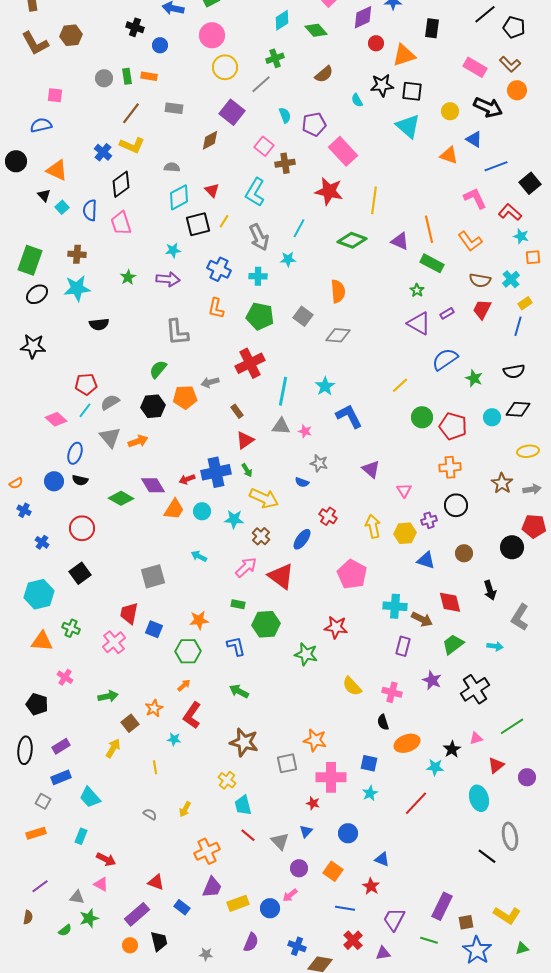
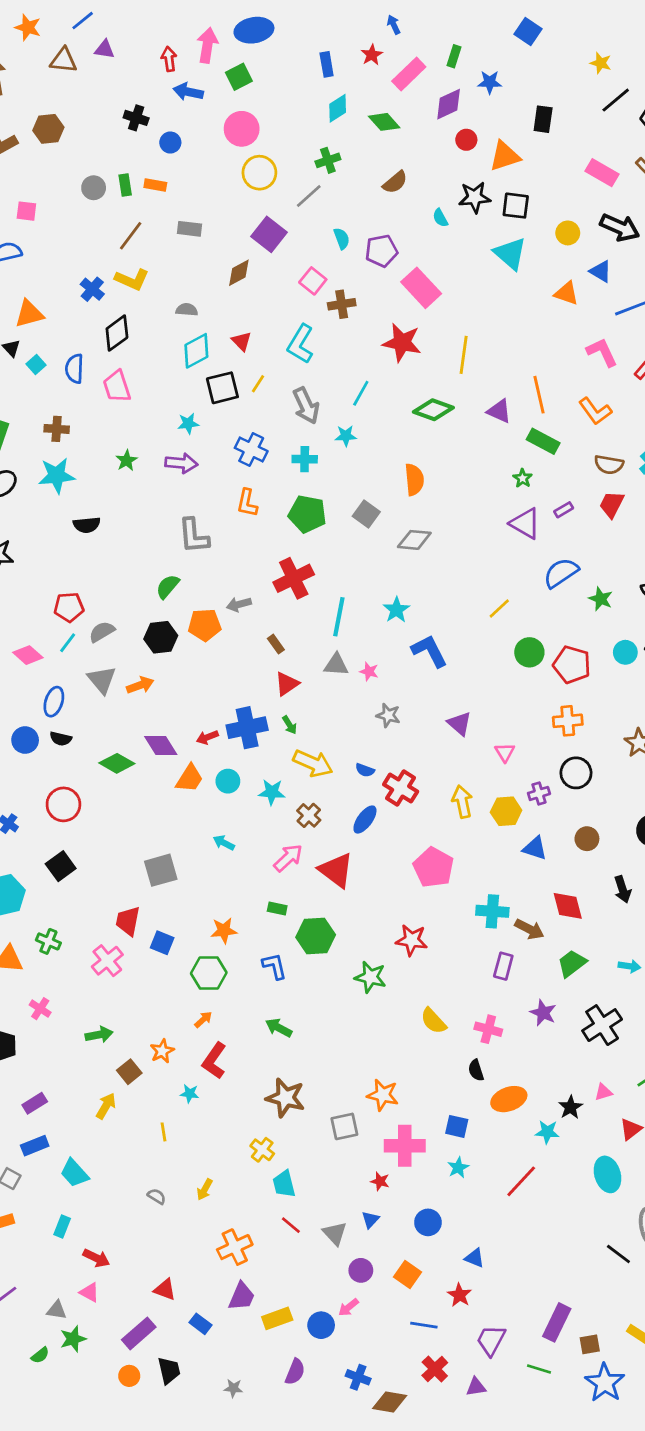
orange triangle: (57, 170) -> (29, 314), turned -40
blue semicircle: (302, 482) -> (365, 770), moved
red cross: (328, 516) -> (401, 788), size x1.4

